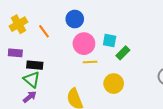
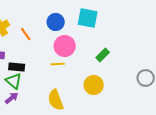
cyan square: (110, 41) -> (88, 18), moved, size x1.5
yellow line: (90, 62) -> (58, 64), moved

